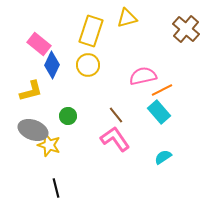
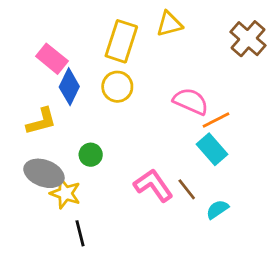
pink semicircle: (143, 76) -> (191, 101), turned 36
brown line: (116, 115) -> (187, 189), moved
black line: (56, 188) -> (80, 233), moved

